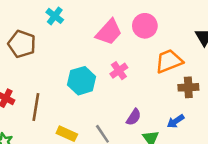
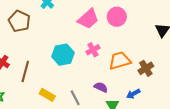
orange trapezoid: (169, 61) -> (120, 61), moved
brown cross: (188, 87) -> (146, 68), turned -35
purple semicircle: (134, 117) -> (101, 87), turned -104

